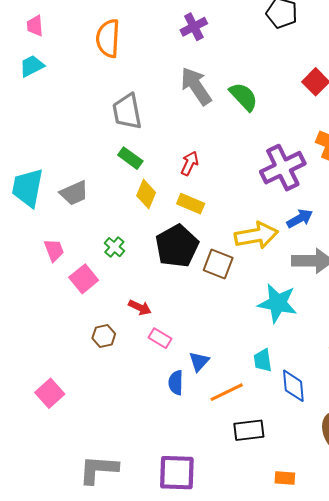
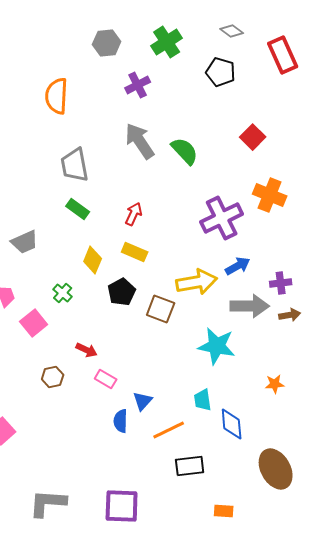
yellow diamond: (146, 194) -> (93, 260), moved
black pentagon: (177, 246) -> (122, 292), size x0.7

